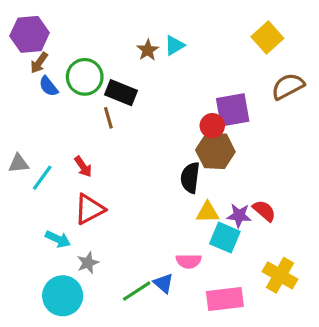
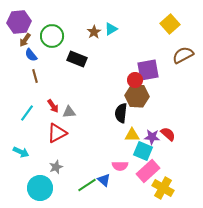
green circle: (85, 77) -> (52, 36), moved
brown line: (108, 118) -> (35, 76), moved
gray triangle: (19, 164) -> (69, 112), moved
cyan arrow: (58, 239) -> (21, 152), moved
yellow cross: (280, 275) -> (163, 188), moved
pink rectangle: (225, 299) -> (148, 171), moved, turned -35

